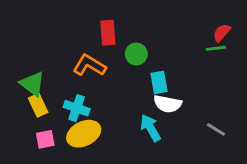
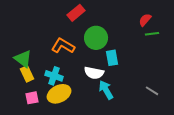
red rectangle: (108, 33) -> (76, 13), moved, turned 54
red semicircle: (222, 33) -> (145, 20), moved
green circle: (136, 54) -> (96, 38), size x1.5
white semicircle: (168, 104) -> (94, 73), moved

